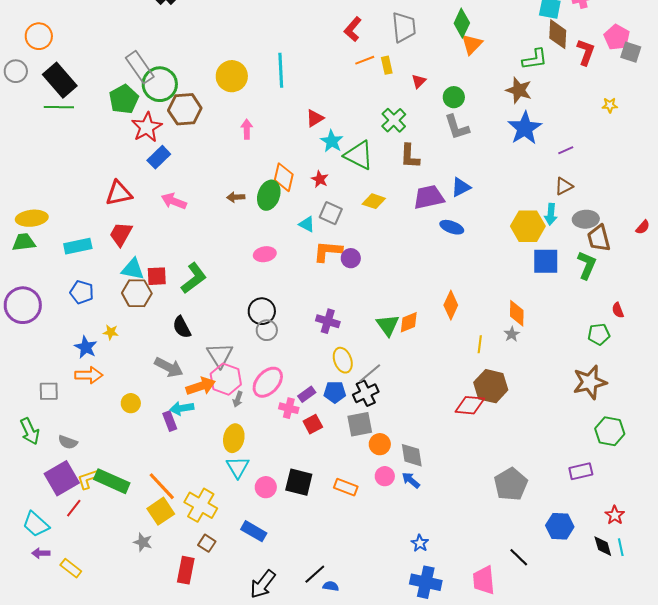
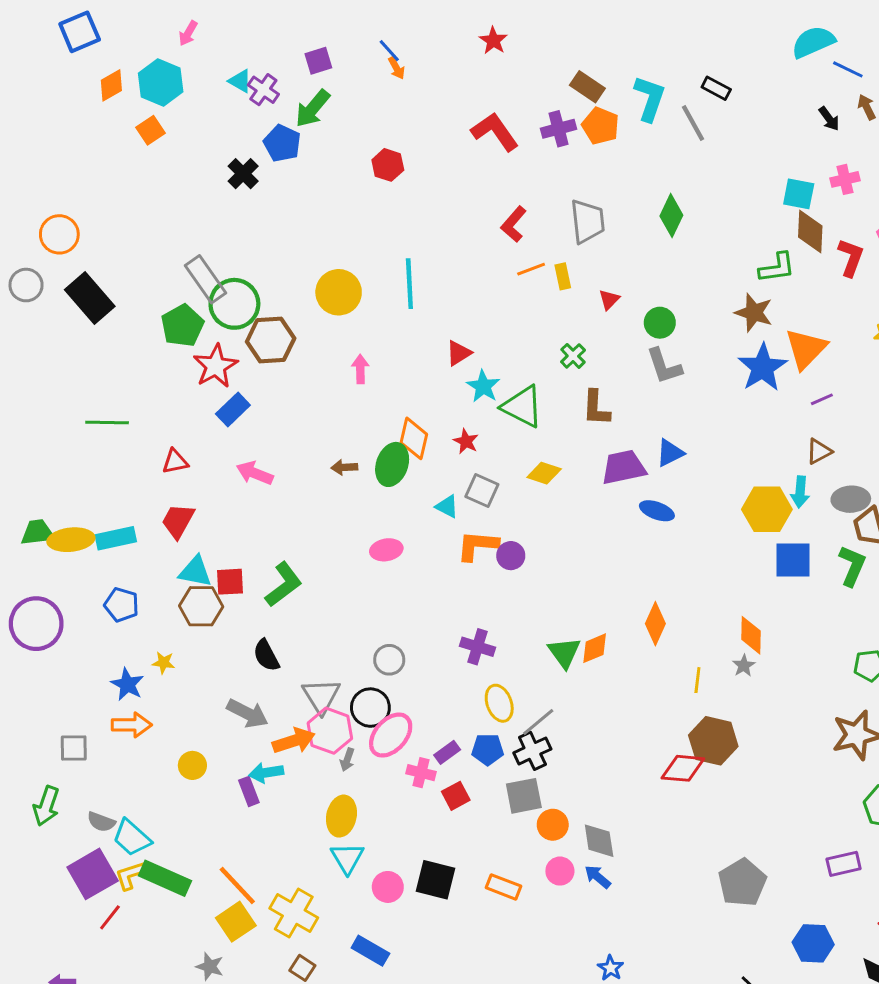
orange triangle: (472, 44) -> (806, 349), moved, size x1.4
green line: (59, 107) -> (107, 422), moved
green cross: (394, 120) -> (573, 356), size x0.7
red triangle: (119, 193) -> (175, 462), size x0.7
yellow ellipse: (32, 218) -> (71, 540), moved
black circle: (262, 311) -> (370, 708), moved
green arrow: (30, 431) -> (46, 806), turned 44
cyan trapezoid: (36, 524) -> (132, 838), moved

